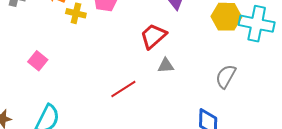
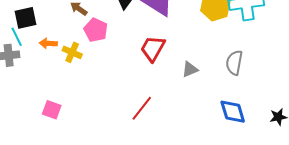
yellow cross: (76, 13) -> (72, 52), turned 30
gray triangle: (166, 66) -> (190, 69), moved

